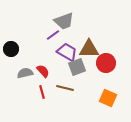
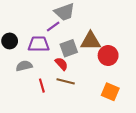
purple trapezoid: (67, 52) -> (39, 44), moved, turned -30
gray square: (77, 67) -> (69, 48), moved
red semicircle: (43, 71) -> (61, 64), moved

